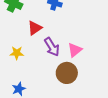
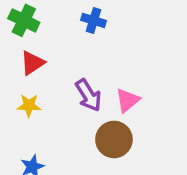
red triangle: (35, 28) -> (32, 63), moved

